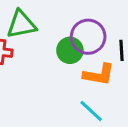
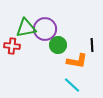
purple circle: (88, 37) -> (45, 29), moved

